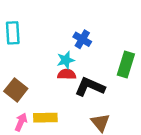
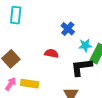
cyan star: (66, 60) -> (85, 45), moved
black L-shape: (90, 87) -> (81, 67), moved, turned -40

